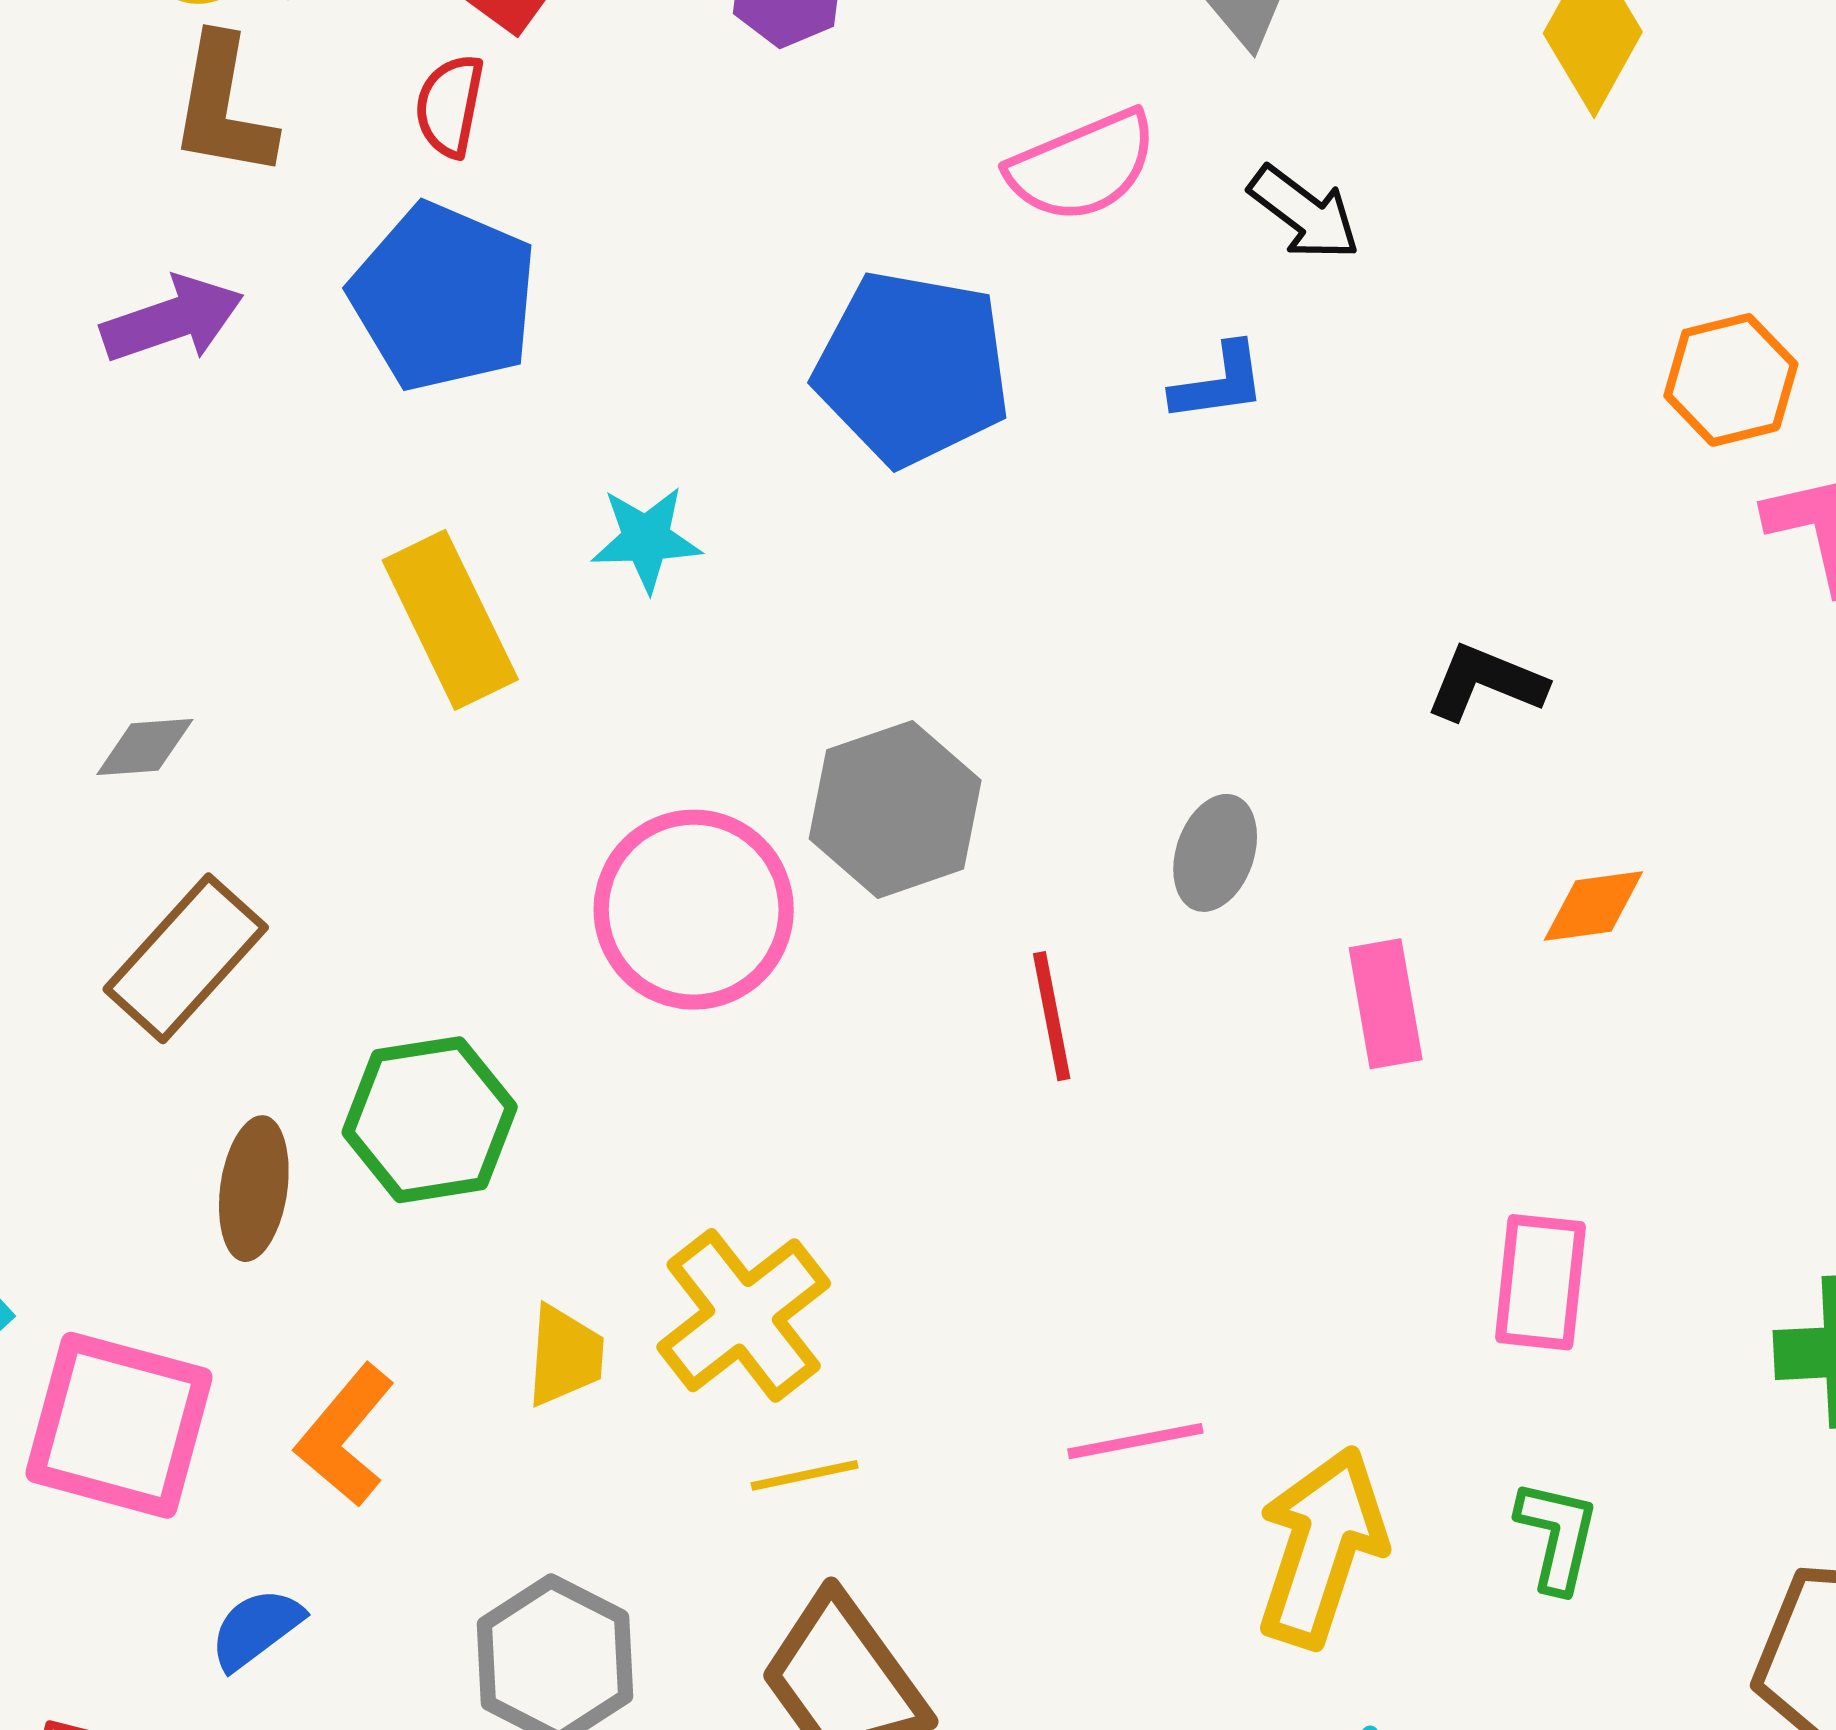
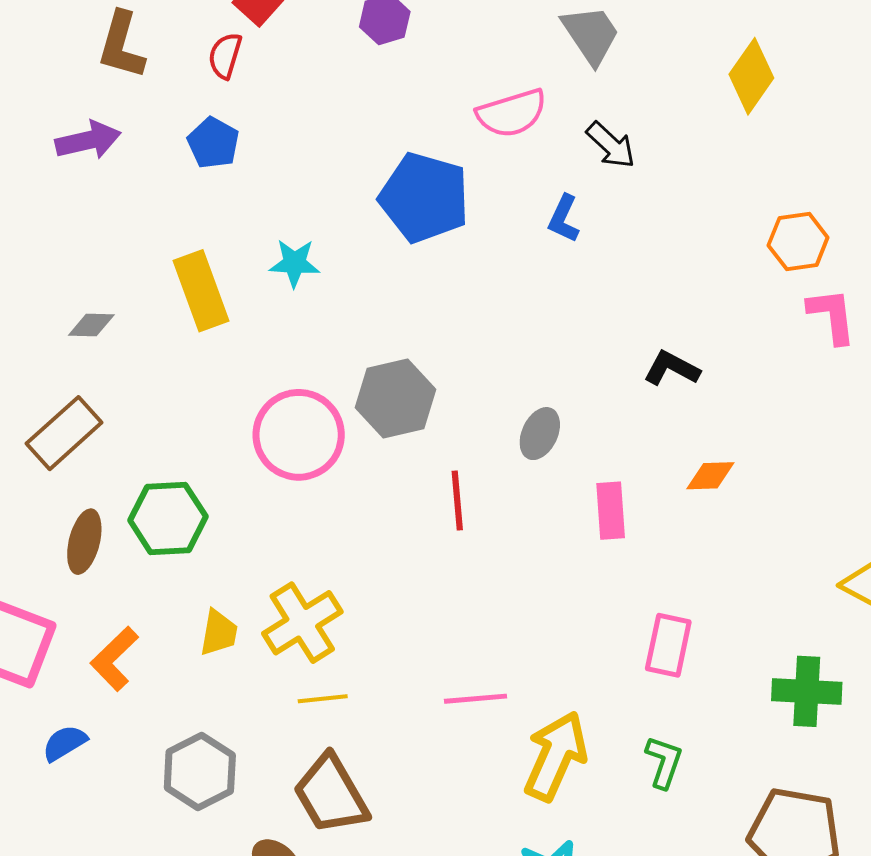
blue pentagon: (444, 297) -> (213, 143), size x0.6
blue L-shape: (1219, 383) -> (564, 219), turned 117
gray diamond: (145, 747) -> (91, 325), moved

